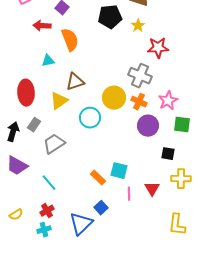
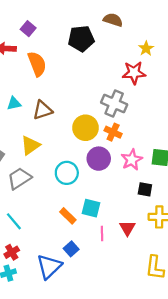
yellow star: (138, 26) -> (146, 48), moved
cyan triangle: (48, 61) -> (14, 104), moved
yellow triangle: (59, 101) -> (30, 145), moved
pink star: (168, 101) -> (132, 160), moved
cyan circle: (90, 118) -> (67, 173), moved
purple circle: (148, 126) -> (99, 159), moved

